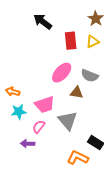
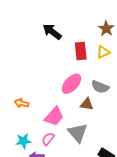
pink trapezoid: (45, 105) -> (54, 116), turned -30
cyan star: (19, 112) -> (23, 141), moved

